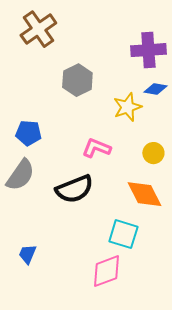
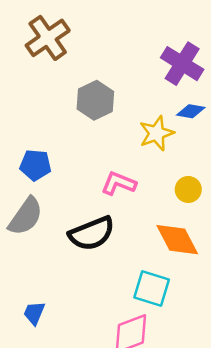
purple cross: (148, 50) -> (182, 64), turned 36

